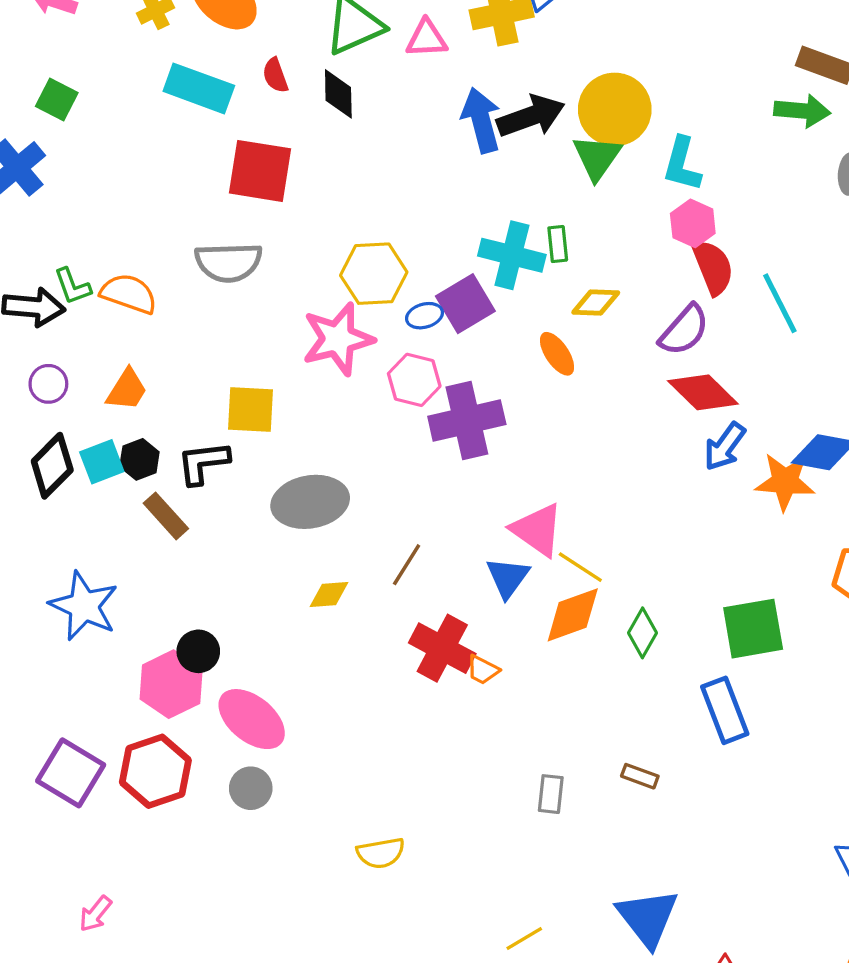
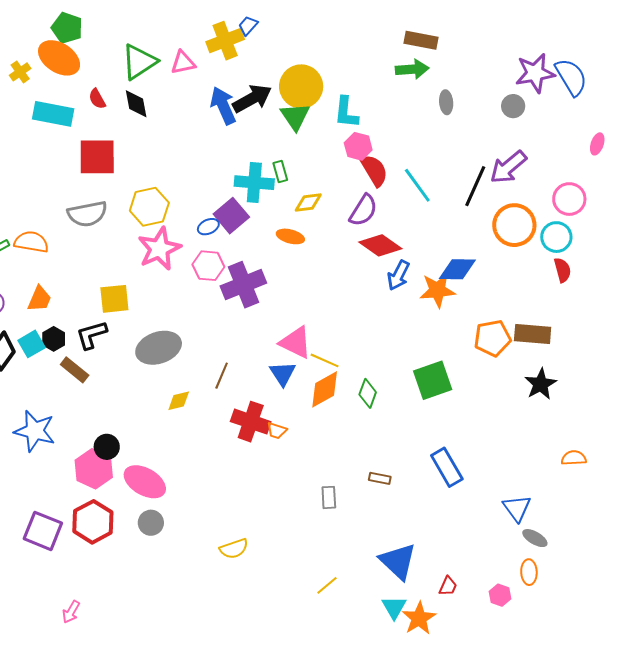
yellow hexagon: (374, 274) -> (149, 207), moved
orange ellipse: (557, 354) -> (290, 236), turned -32
blue rectangle: (725, 710) -> (447, 467), moved

